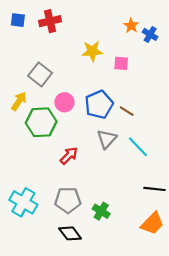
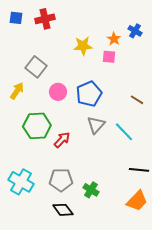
orange star: (131, 26) -> (114, 39), moved
brown line: (127, 111) -> (137, 100), moved
green hexagon: (41, 122) -> (37, 126), moved

